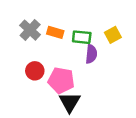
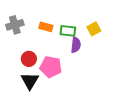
gray cross: (30, 30) -> (15, 25), moved, turned 30
black triangle: (70, 102) -> (30, 81), moved

